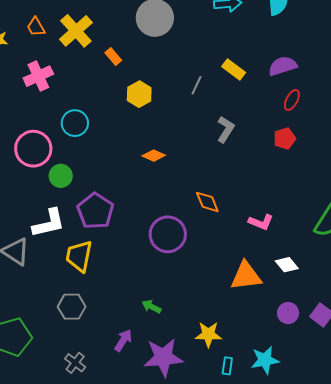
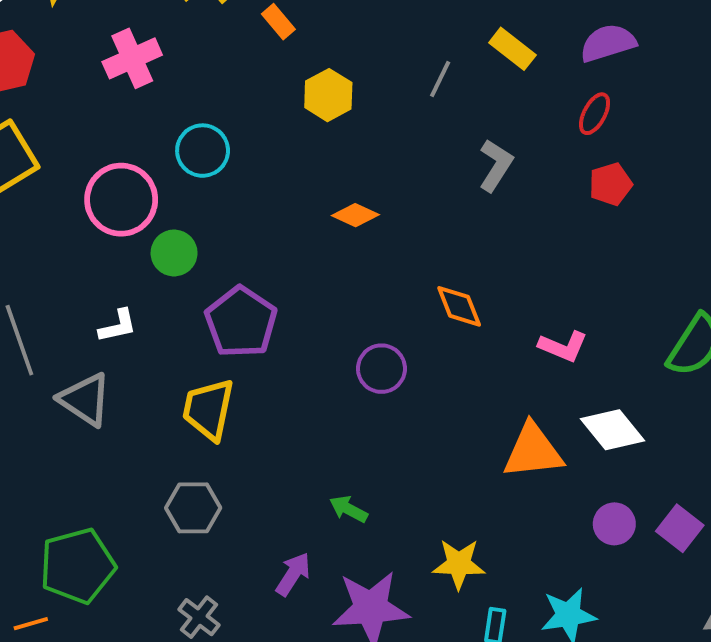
red ellipse: (292, 100) -> (595, 114), moved
white L-shape: (49, 223) -> (118, 326), moved, size x0.6
purple circle: (168, 234) -> (381, 369), size x0.7
white diamond: (287, 265) -> (613, 430), size x1.4

